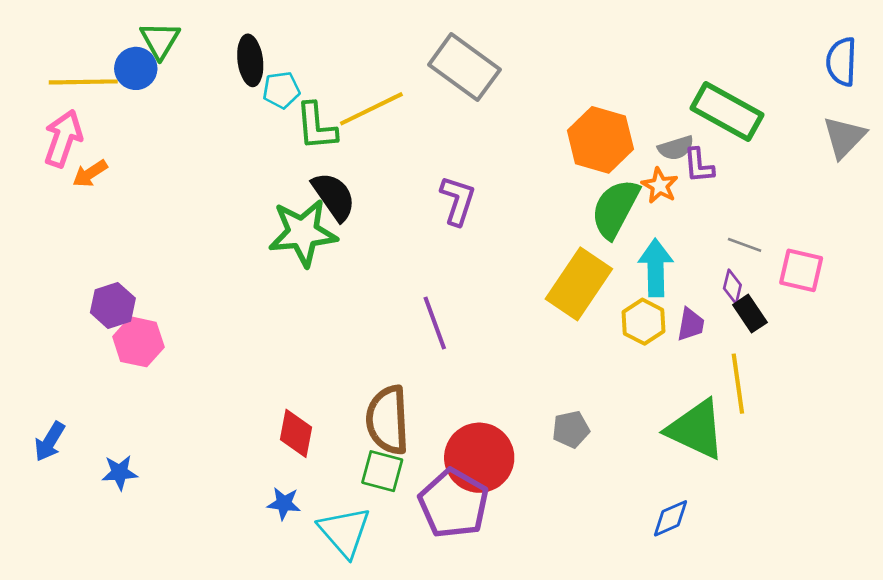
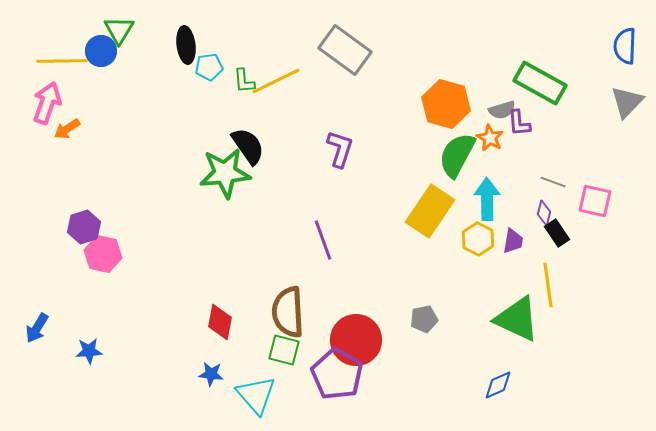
green L-shape: (316, 126) -> (244, 81), moved, size x0.7

